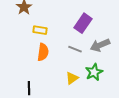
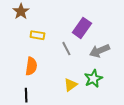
gray line: (75, 49) -> (66, 49), moved, turned 40
orange semicircle: (43, 52) -> (31, 66), moved

